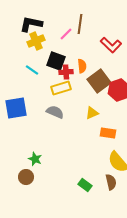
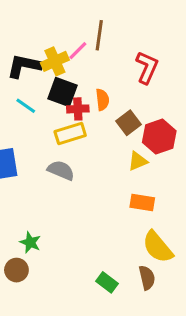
black L-shape: (31, 24) -> (24, 66), moved
yellow cross: (36, 41) -> (55, 61), moved
red L-shape: (111, 45) -> (147, 67), turned -110
brown square: (99, 81) -> (128, 123), size x0.7
yellow triangle: (92, 113) -> (138, 161), moved

